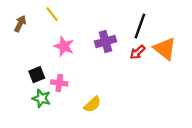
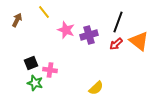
pink star: (64, 46) -> (66, 30), moved
yellow semicircle: (92, 104) -> (96, 88), moved

